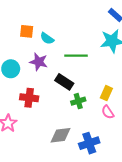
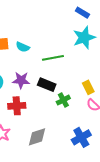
purple star: (39, 62) -> (21, 80), moved
yellow rectangle: (106, 93) -> (88, 87), turned -40
gray diamond: (60, 135) -> (37, 137), moved

